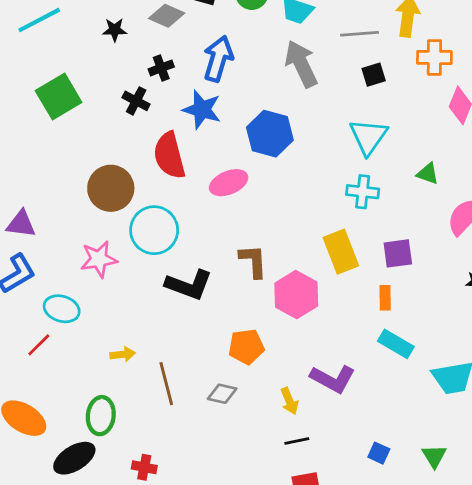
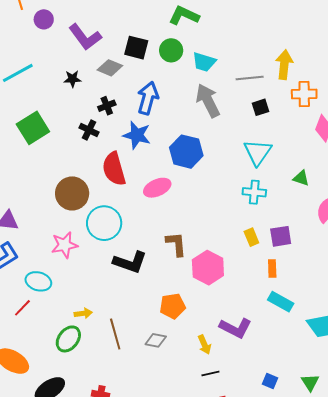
yellow rectangle: (341, 252) -> (251, 237), moved, size x0.6
green ellipse: (101, 416) -> (68, 339), moved, turned 32

